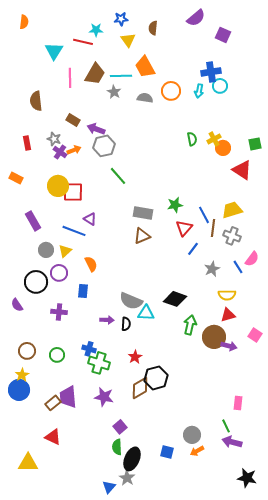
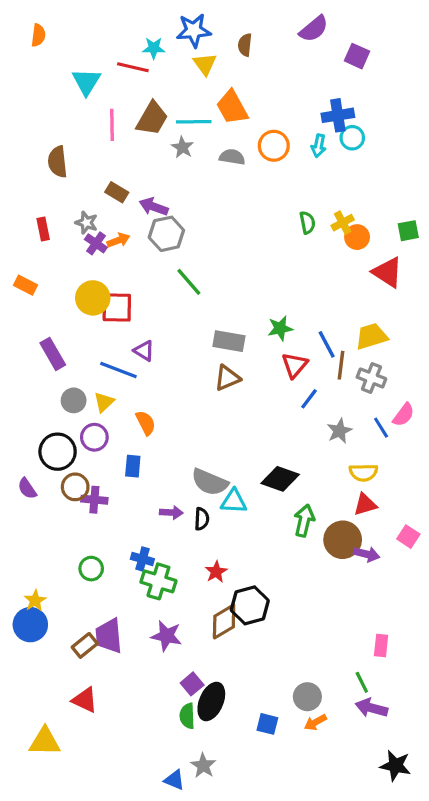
blue star: (121, 19) -> (194, 30), size x1.5
brown circle: (27, 351) -> (75, 487), moved
black ellipse: (132, 459) -> (211, 702), moved
blue triangle: (109, 487) -> (174, 780), turned -48

